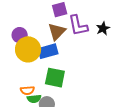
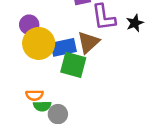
brown triangle: (57, 32) -> (88, 42), moved
green square: (55, 78) -> (73, 65), moved

